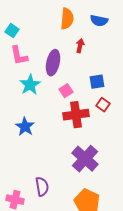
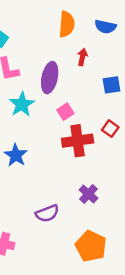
blue square: (97, 82) -> (111, 85), moved
purple cross: (85, 159) -> (88, 194), size x0.6
purple semicircle: (42, 187) -> (47, 213), moved, turned 78

